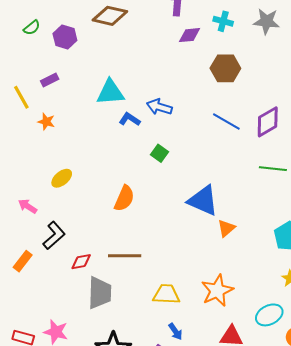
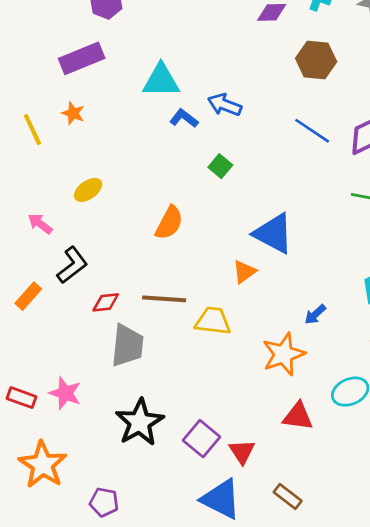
purple rectangle: (50, 80) -> (82, 58), size x1.8
yellow line: (21, 97) -> (32, 129), moved
orange triangle: (226, 228) -> (244, 272), moved
yellow trapezoid: (166, 294) -> (213, 321), moved
blue arrow: (175, 332) -> (315, 314), moved, turned 78

